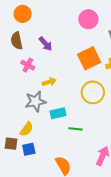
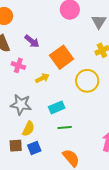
orange square: (89, 58) -> (62, 57), moved
gray star: (35, 101) -> (21, 105), moved, turned 30
green line: (76, 129) -> (65, 128), moved

